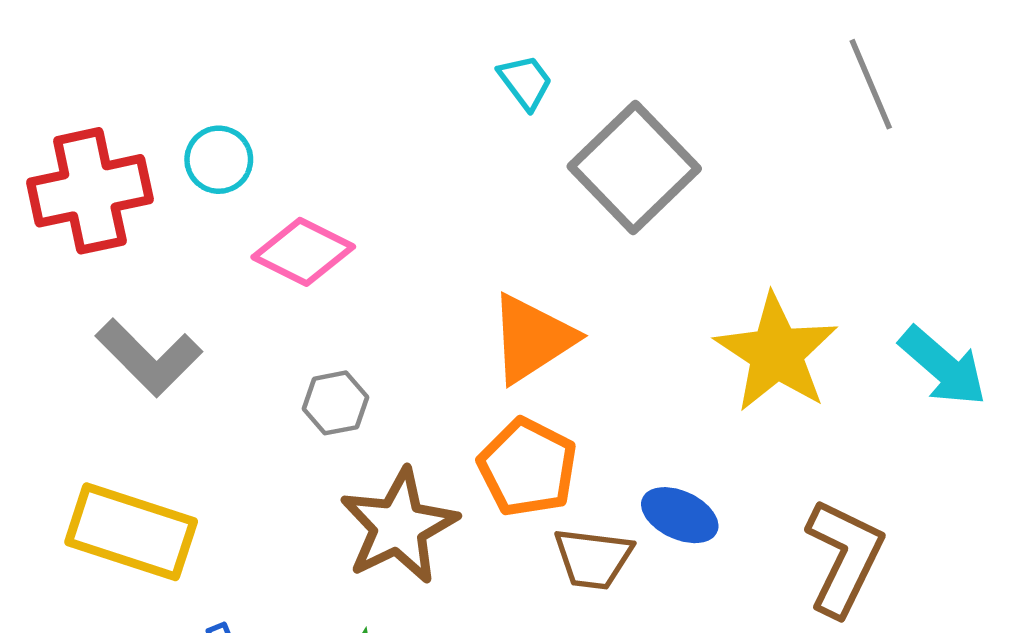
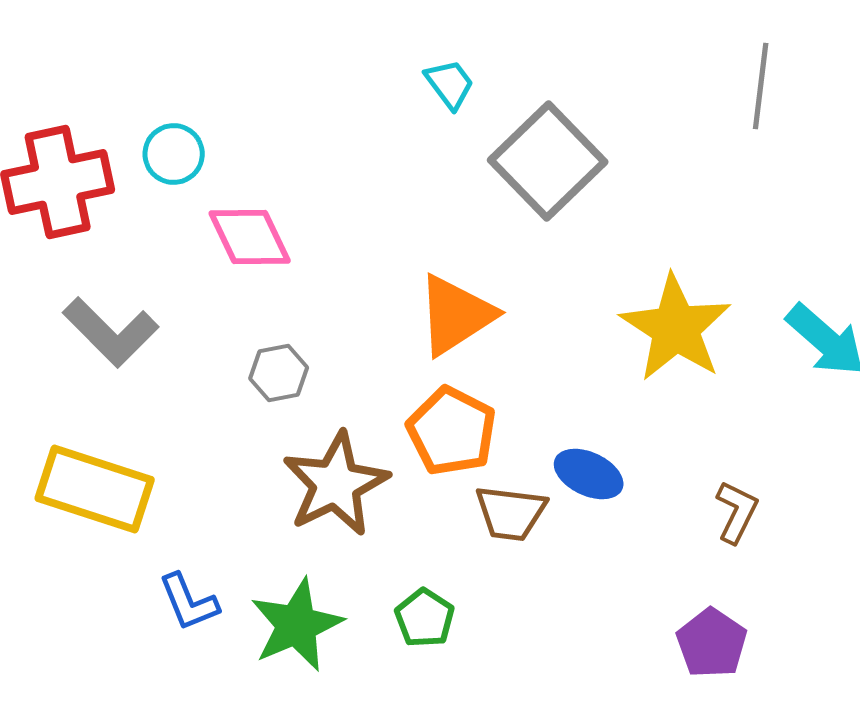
gray line: (871, 84) -> (761, 86), turned 30
pink diamond: (303, 252) -> (250, 237), turned 38
brown L-shape: (844, 557) -> (737, 512), size x0.6

